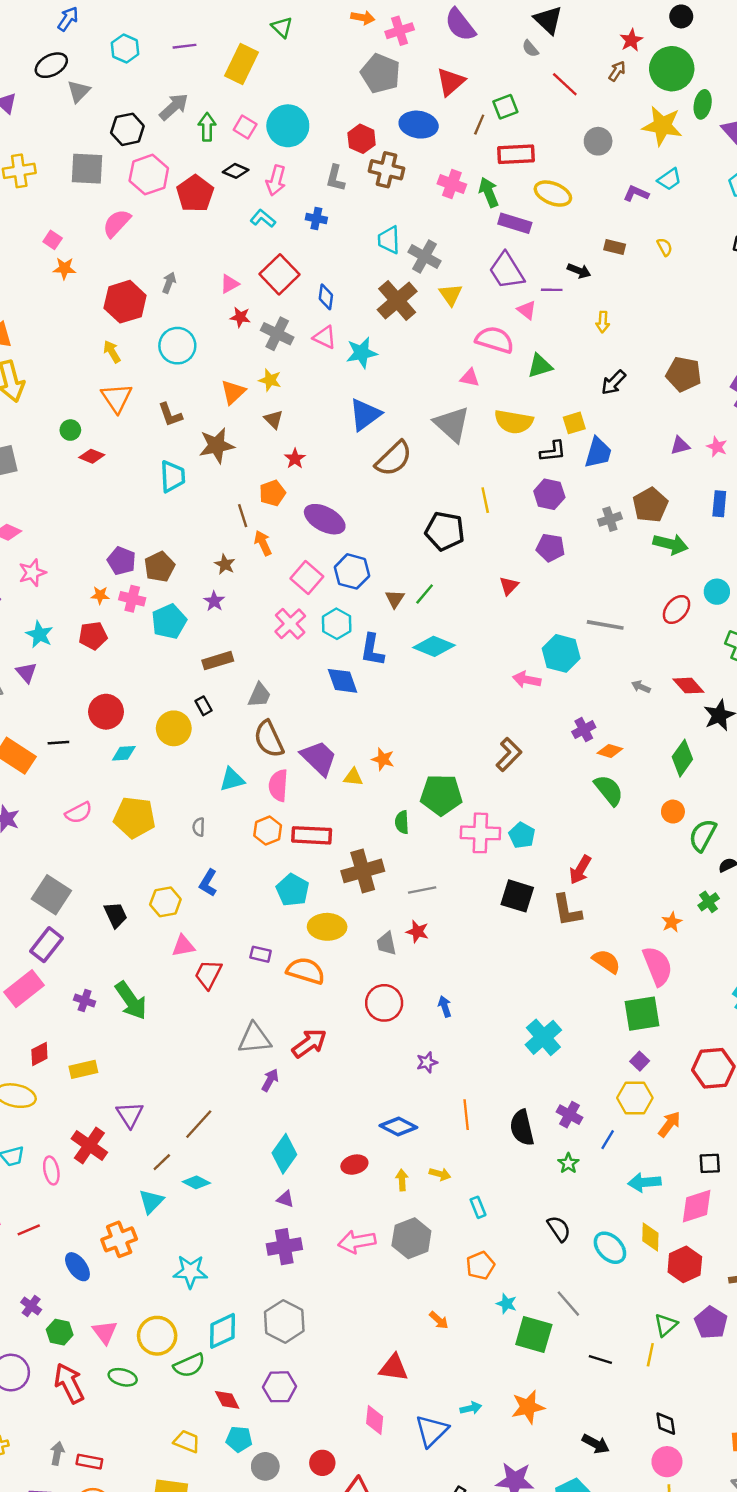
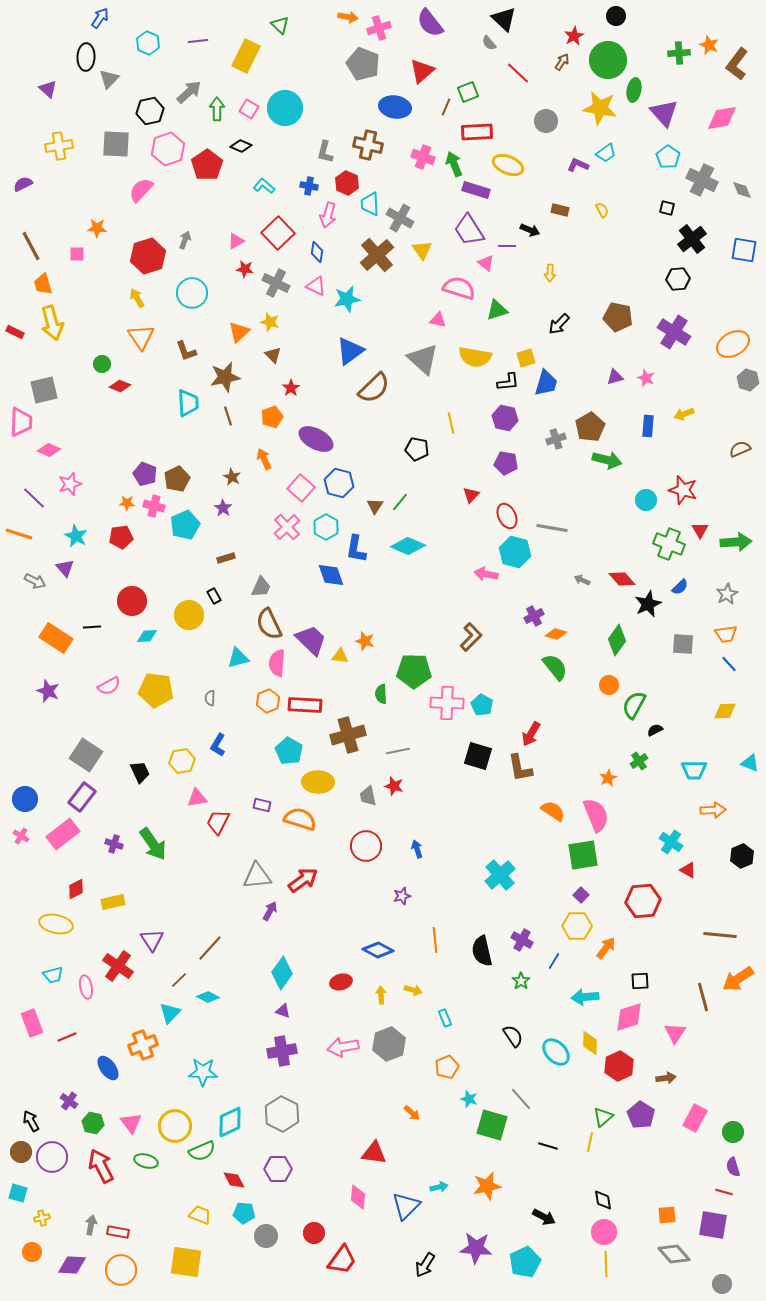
black ellipse: (51, 65) -> (86, 57), turned -60
red hexagon: (362, 139) -> (347, 183), moved
pink arrow: (276, 180) -> (328, 215), moved
pink square: (53, 240) -> (77, 254), moved, turned -35
brown line: (243, 516) -> (228, 416), moved
black pentagon: (445, 531) -> (417, 449), size x0.7
red ellipse: (676, 610) -> (507, 516), moved, turned -65
brown rectangle: (218, 661) -> (226, 558), size x0.7

